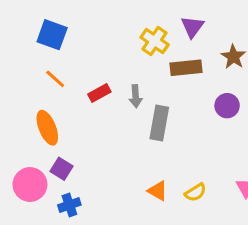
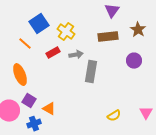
blue square: (52, 35) -> (39, 24), moved, turned 36
yellow cross: (155, 41) -> (66, 32), moved
gray arrow: (136, 96) -> (76, 55), turned -96
orange triangle: (158, 191) -> (49, 109), moved

